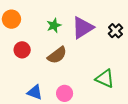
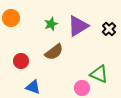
red circle: (22, 50) -> (21, 61), moved
pink circle: (65, 93) -> (82, 88), moved

